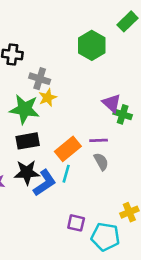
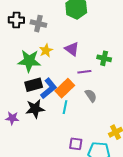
gray cross: (40, 79) -> (38, 24), moved
purple triangle: (112, 103) -> (72, 49), moved
purple line: (99, 140) -> (84, 72), moved
blue L-shape: (45, 183) -> (49, 88), moved

